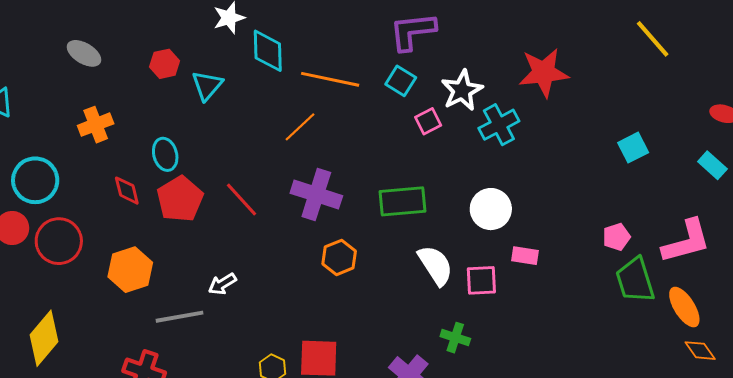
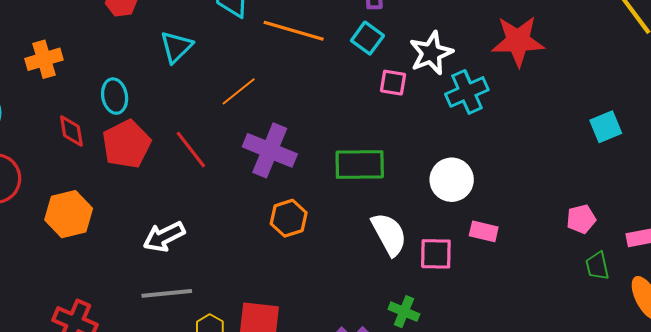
cyan triangle: (207, 85) -> (176, 47), moved
pink square: (428, 121) -> (393, 83), turned 32
orange line: (300, 127) -> (239, 91), moved
green trapezoid: (635, 280) -> (597, 266), size x0.6
white arrow: (222, 284) -> (164, 237), size x1.4
gray line: (180, 317) -> (167, 293), moved

